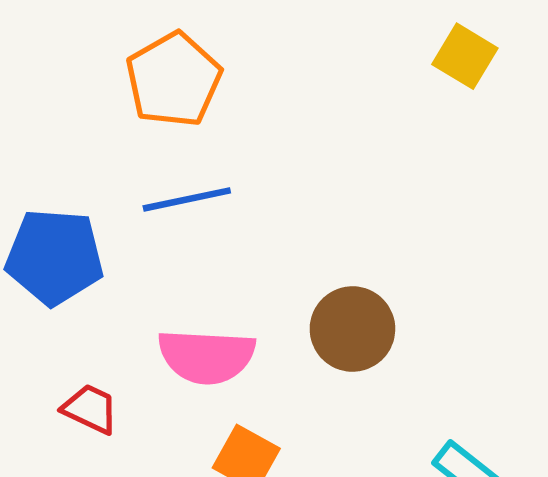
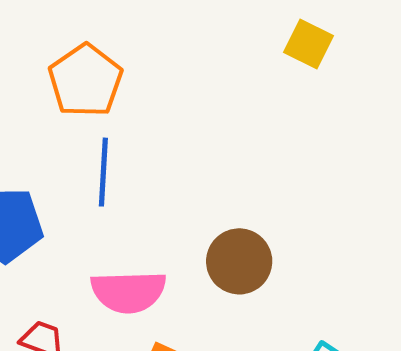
blue line: (187, 199) -> (103, 172), turned -70

